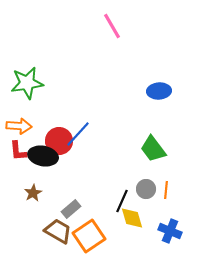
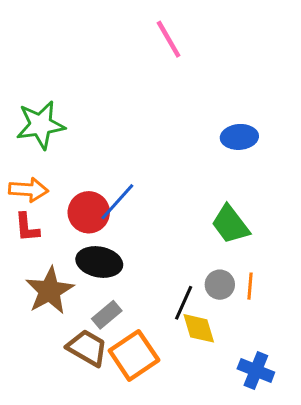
black ellipse: (43, 156) -> (99, 262), moved
brown star: (33, 193) -> (50, 291), size x1.8
blue cross: (170, 231) -> (256, 370), moved

